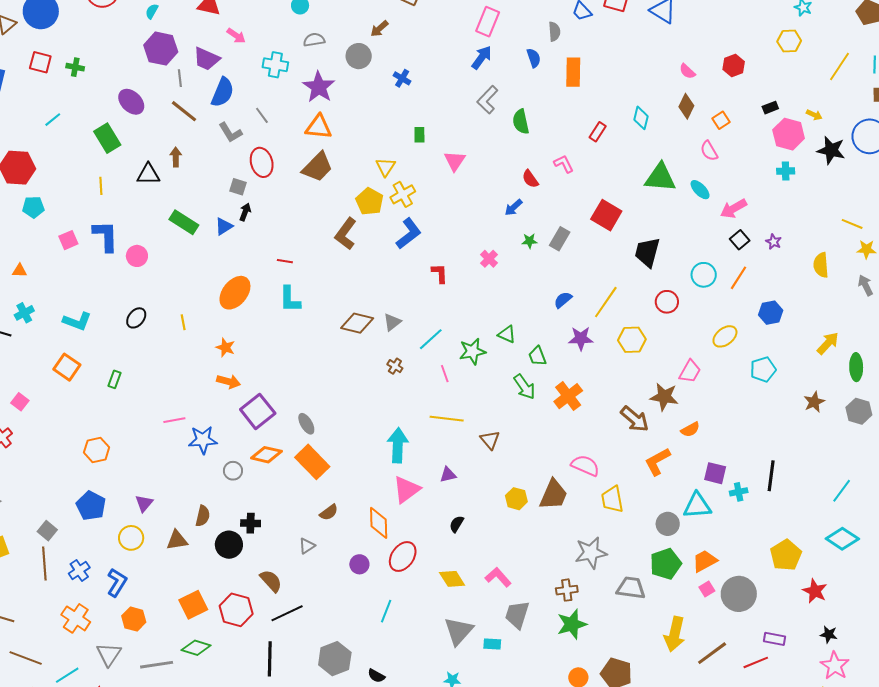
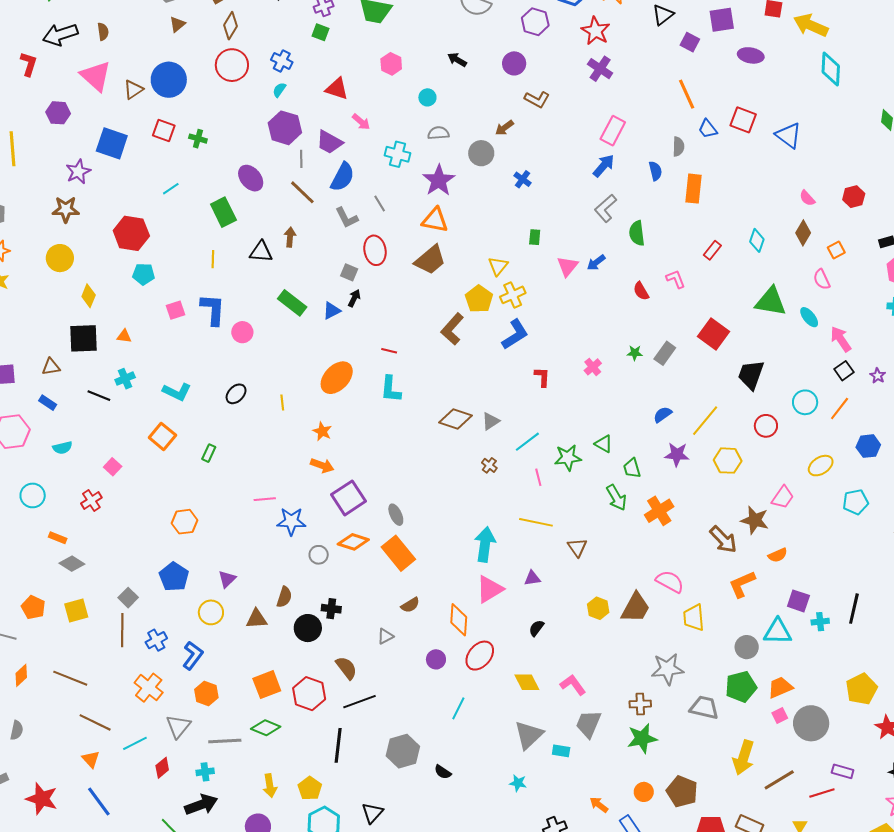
blue arrow: (513, 207) -> (596, 263), moved
pink arrow: (734, 209) -> (841, 339), turned 80

